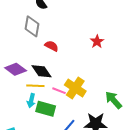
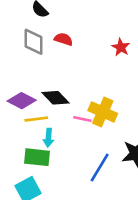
red semicircle: (52, 46) -> (64, 39), moved
yellow line: (35, 86) -> (36, 119), moved
green rectangle: (46, 109) -> (37, 157), moved

